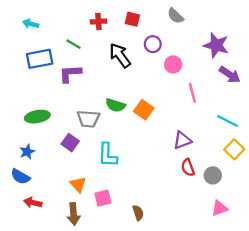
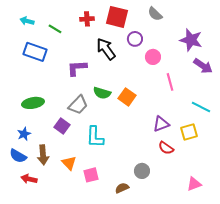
red square: (132, 19) -> (117, 17), size x1.6
green line: (74, 44) -> (55, 29), moved
blue rectangle: (40, 59) -> (35, 52), turned 30
purple L-shape: (70, 74) -> (77, 68), moved
gray trapezoid: (88, 119) -> (78, 105), turned -50
yellow square: (234, 149) -> (189, 132), moved, turned 30
red semicircle: (188, 167) -> (166, 148), turned -35
gray circle: (213, 175) -> (142, 171), moved
brown semicircle: (138, 213) -> (122, 188), turned -96
brown arrow: (74, 214) -> (43, 155), moved

